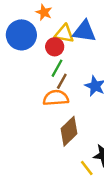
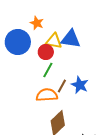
brown line: (62, 81) -> (62, 86), moved

